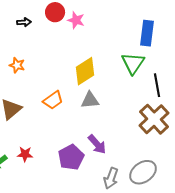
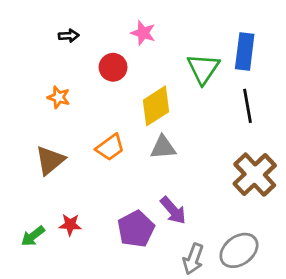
red circle: (55, 12) -> (113, 67), moved
green triangle: (133, 63) -> (203, 69), moved
black line: (157, 85) -> (248, 106), moved

